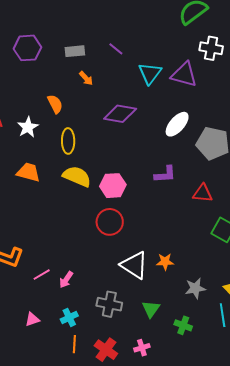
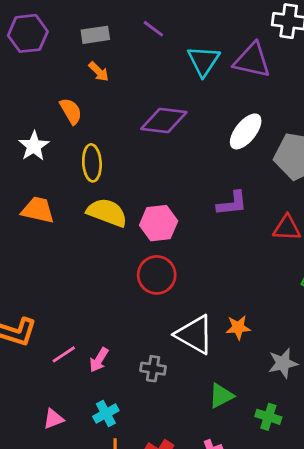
orange arrow: (86, 78) -> (99, 72), moved
gray cross: (109, 304) -> (153, 369), moved, size x0.7
green triangle: (151, 309) -> (221, 396), turned 30

